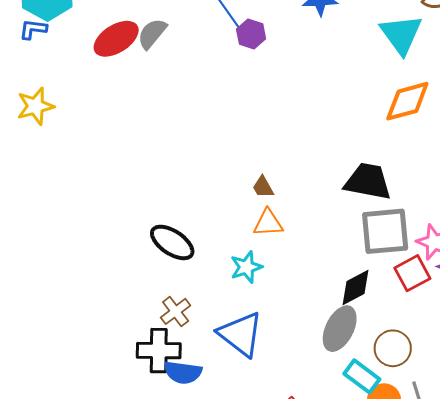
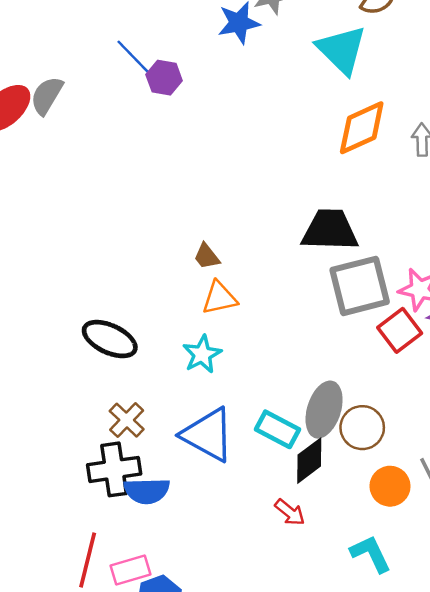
black diamond: (355, 288) -> (309, 461), moved
brown circle: (393, 348) -> (362, 428), moved
cyan rectangle: (362, 376) -> (277, 429), moved

